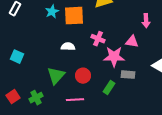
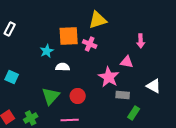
cyan star: (52, 12) -> (47, 51), moved
pink cross: (98, 39) -> (90, 44), moved
pink star: (114, 57) -> (109, 77), turned 30
green rectangle: (109, 88) -> (134, 113), moved

